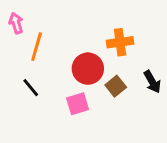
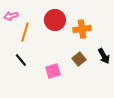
pink arrow: (16, 23) -> (11, 16), turned -88
red circle: (88, 69) -> (55, 20), moved

